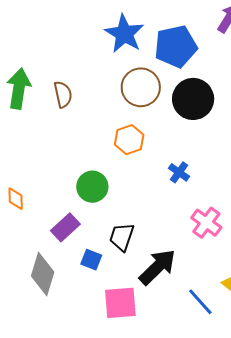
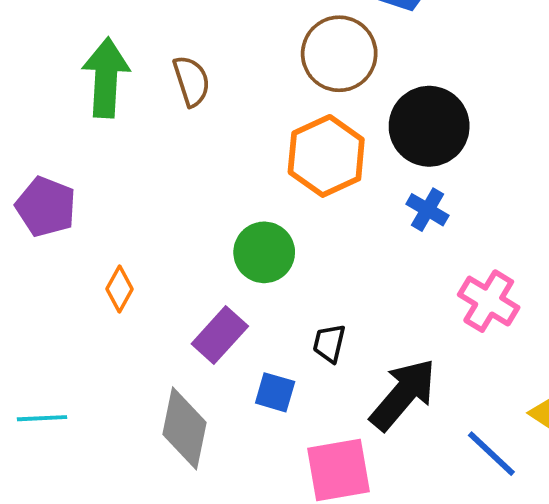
black circle: (193, 99) -> (429, 126), moved
orange hexagon: (129, 140) -> (326, 156), size x1.4
orange diamond: (16, 199) -> (120, 289), turned 35
black trapezoid: (122, 237) -> (329, 343), size x0.7

